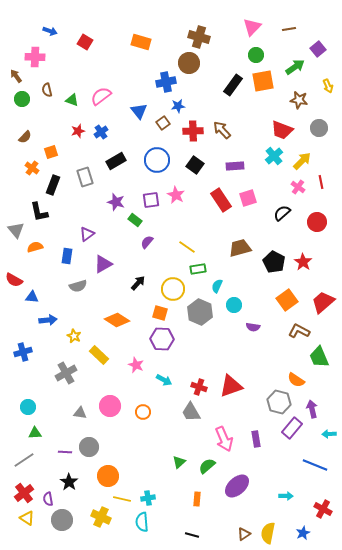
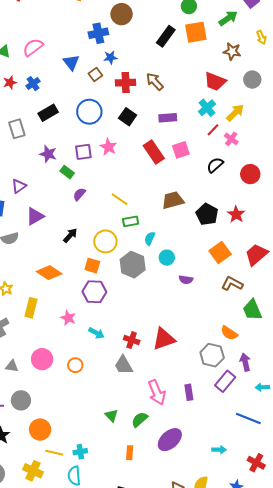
red line: (321, 182) -> (213, 130), moved, turned 56
yellow rectangle: (99, 355) -> (31, 308), turned 60
green triangle: (179, 462) -> (111, 415), turned -32

